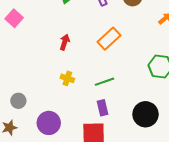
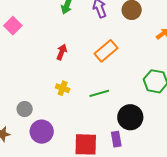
gray circle: (18, 101) -> (25, 109), moved
purple rectangle: (103, 108) -> (116, 139), moved
black circle: (146, 114) -> (130, 117), moved

